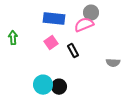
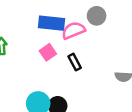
pink semicircle: (84, 25) -> (73, 30), moved

